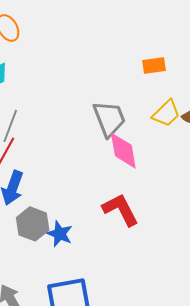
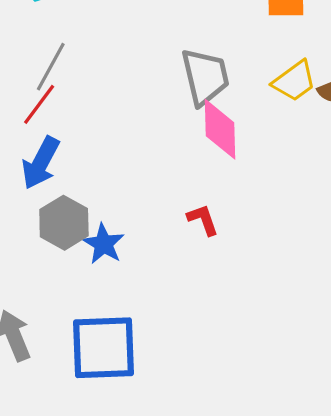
red L-shape: (121, 210) -> (203, 220), size x0.6

